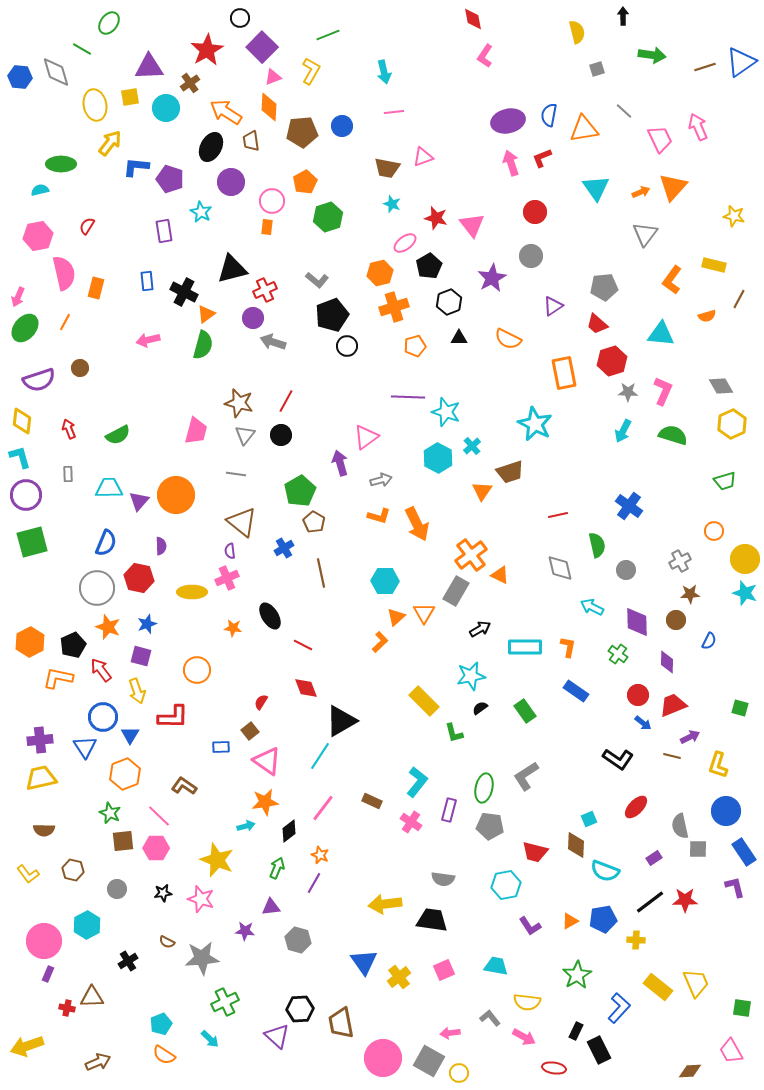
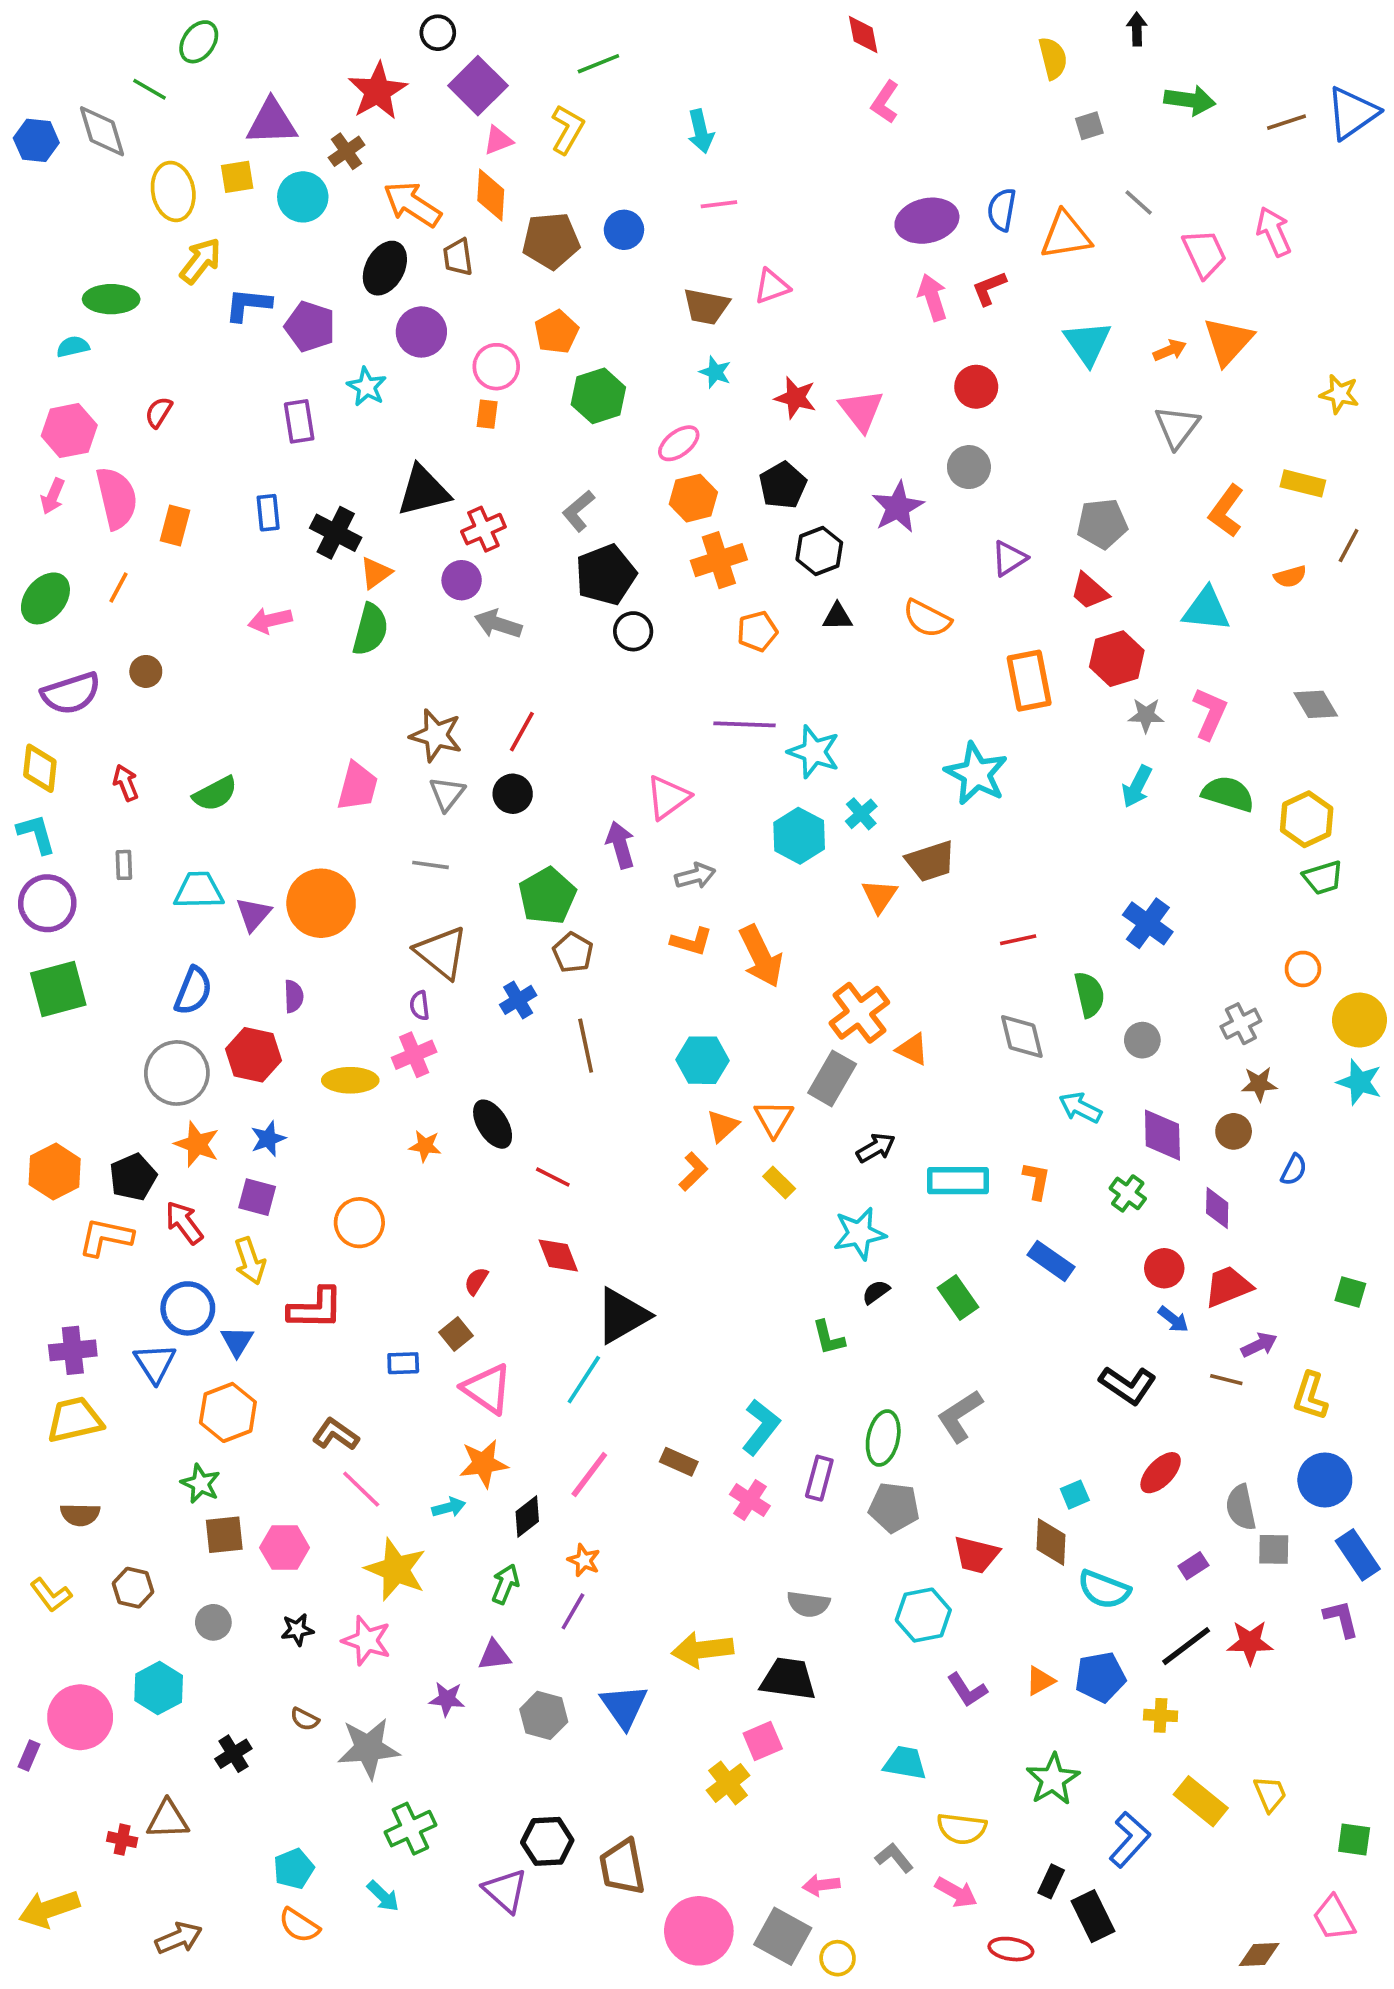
pink ellipse: (405, 243) -> (679, 443), moved
gray L-shape: (317, 280) -> (578, 511), turned 100
pink arrow: (18, 297) -> (53, 496), moved
yellow hexagon: (732, 424) -> (1307, 819), moved
yellow rectangle: (424, 701) -> (779, 1182), moved, size x0.6
pink line: (159, 816) -> (361, 1489), moved
blue triangle: (364, 962) -> (624, 1706), moved
pink square: (444, 970) -> (763, 1741), moved
purple rectangle: (48, 974) -> (29, 1756), moved
yellow trapezoid: (696, 983) -> (1270, 1794), size x0.7

